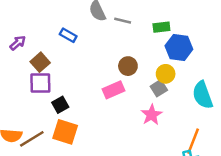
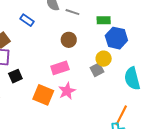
brown circle: (128, 66) -> (69, 40), moved
pink star: (152, 115) -> (67, 91), moved
orange square: (65, 132) -> (43, 95), moved

